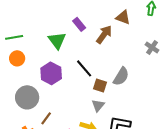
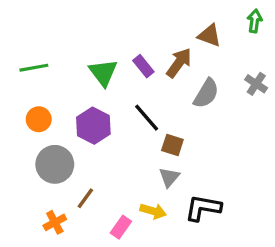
purple rectangle: (79, 24) -> (143, 66), moved
orange circle: (17, 58) -> (39, 119), moved
gray semicircle: (121, 76) -> (206, 93), moved

